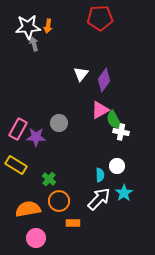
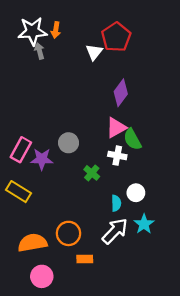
red pentagon: (100, 18) -> (116, 37), moved, turned -30
white triangle: (81, 74) -> (94, 52), moved
white cross: (121, 132) -> (117, 156), moved
green cross: (49, 179) -> (92, 173), moved

